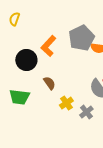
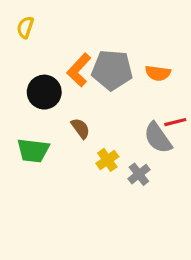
gray pentagon: (81, 38) -> (112, 70), moved, turned 30

